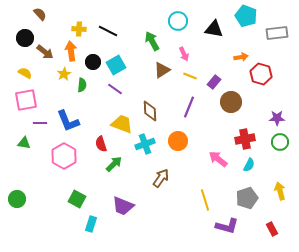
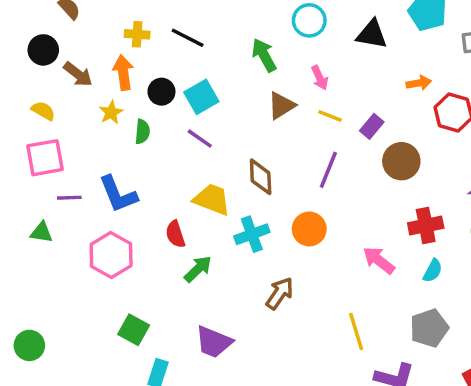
green circle: (17, 199) -> (29, 345), moved

